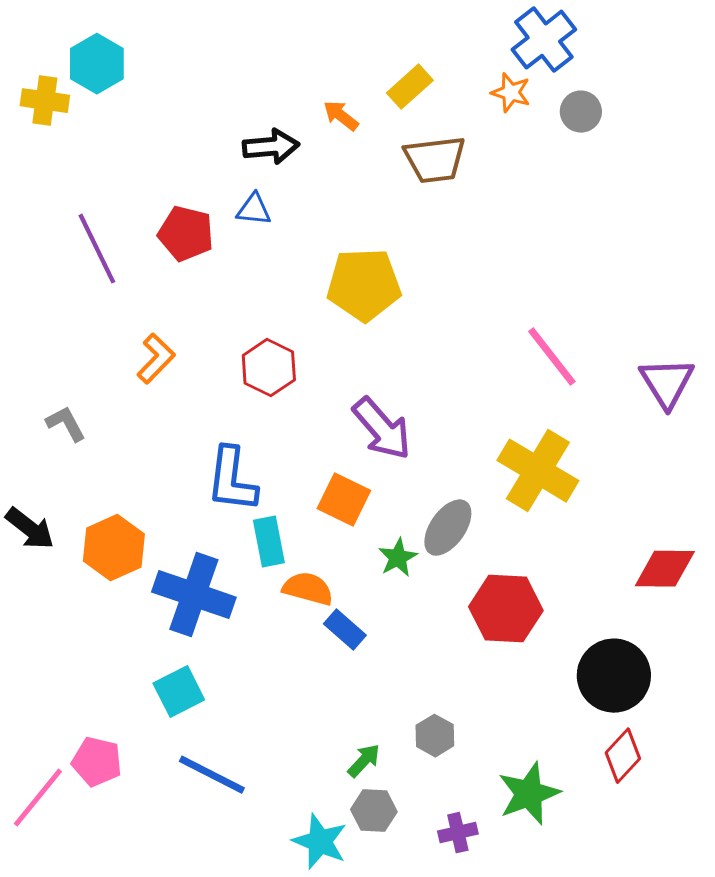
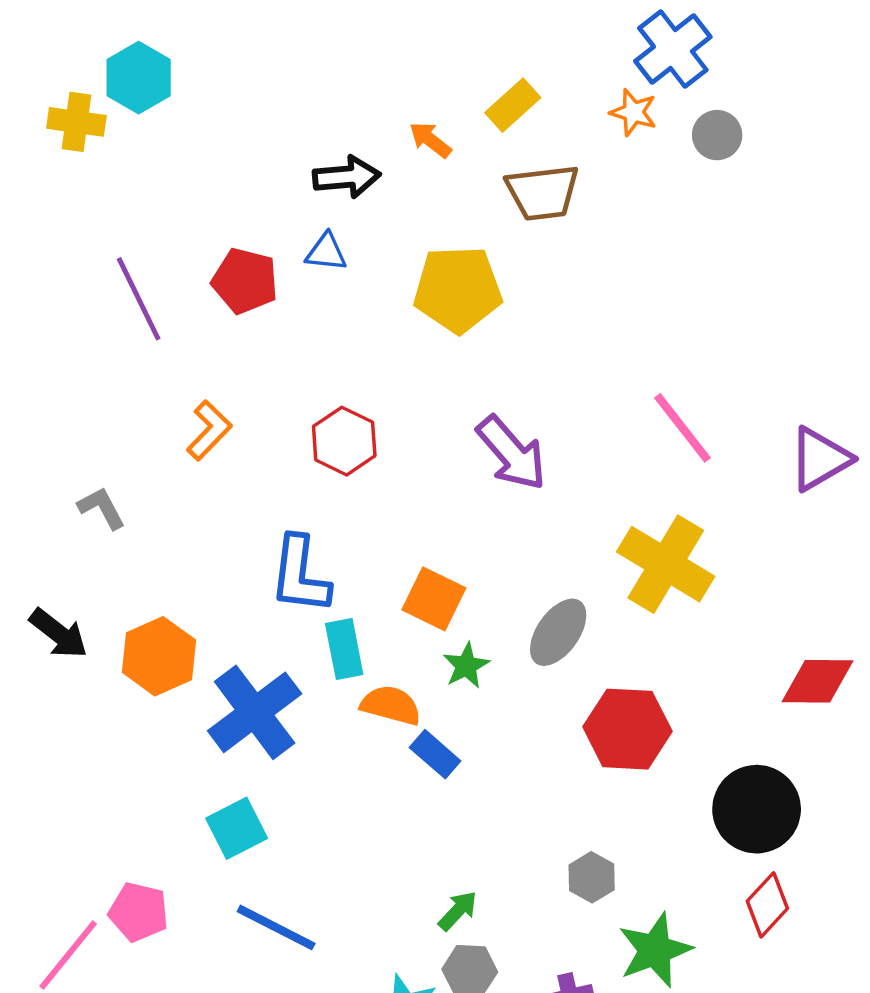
yellow pentagon: (364, 285) -> (458, 289), moved
purple triangle: (667, 383) -> (820, 459), turned 32
purple arrow: (382, 429) -> (512, 453), moved
green star: (398, 558) -> (466, 666), moved
blue cross: (194, 595) -> (255, 712), turned 34
gray hexagon: (435, 736) -> (592, 877), moved

